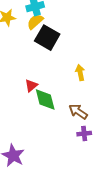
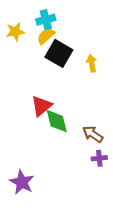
yellow arrow: (80, 73) -> (92, 63), moved
red triangle: (31, 86) -> (41, 106), size x1.5

